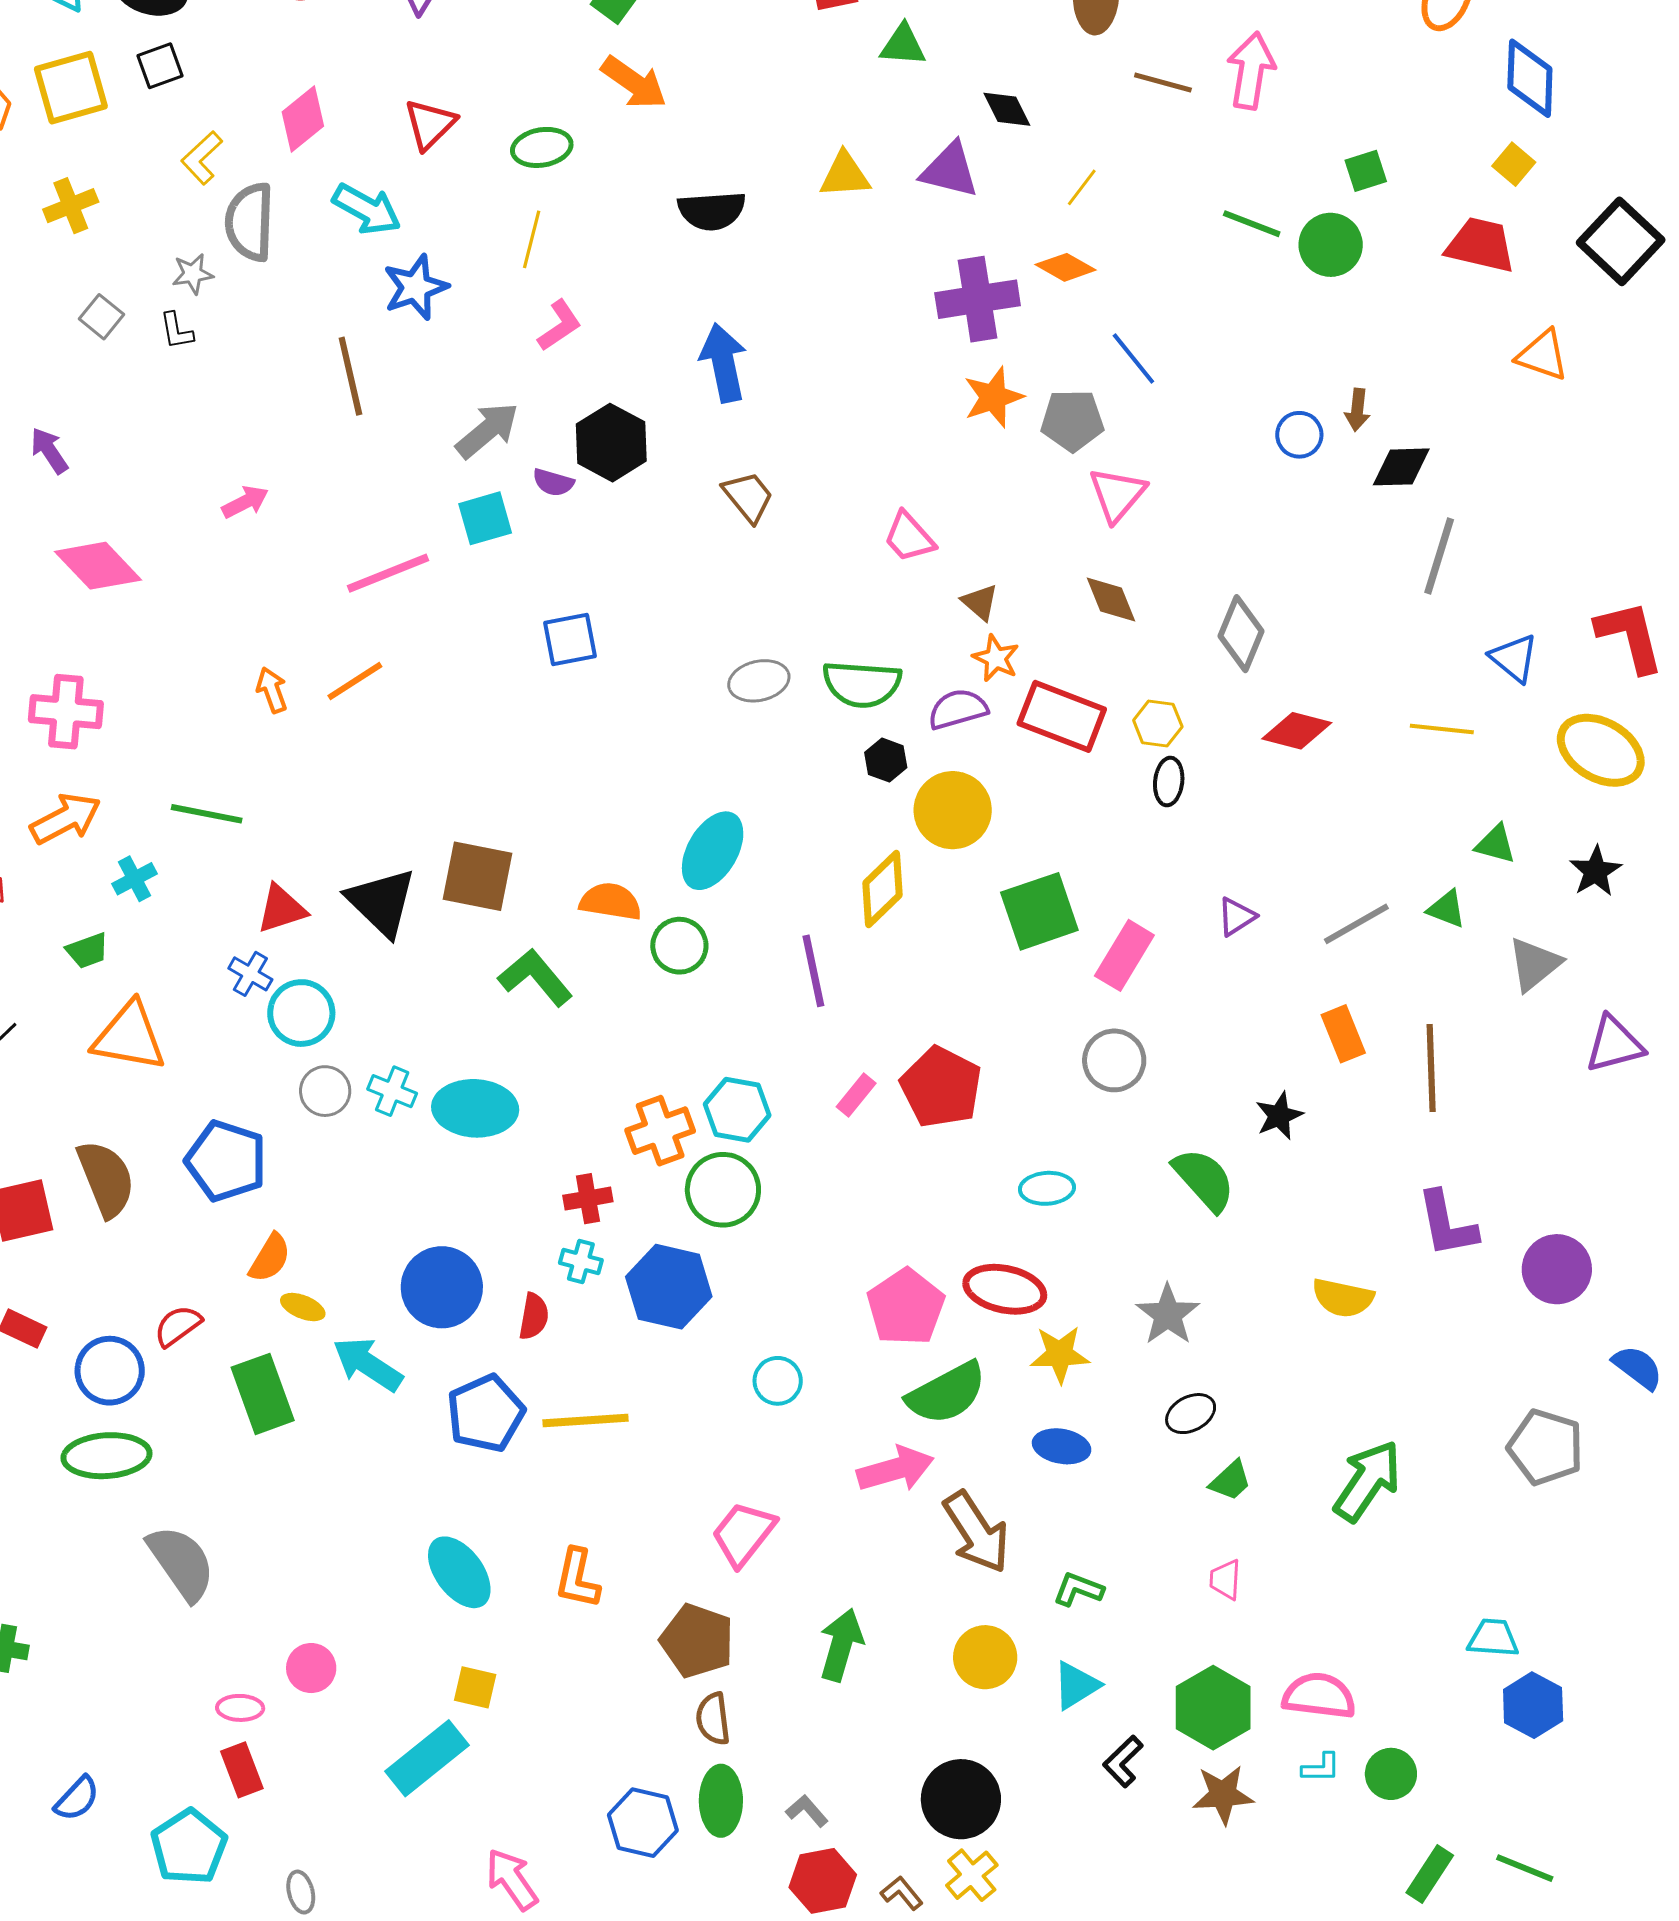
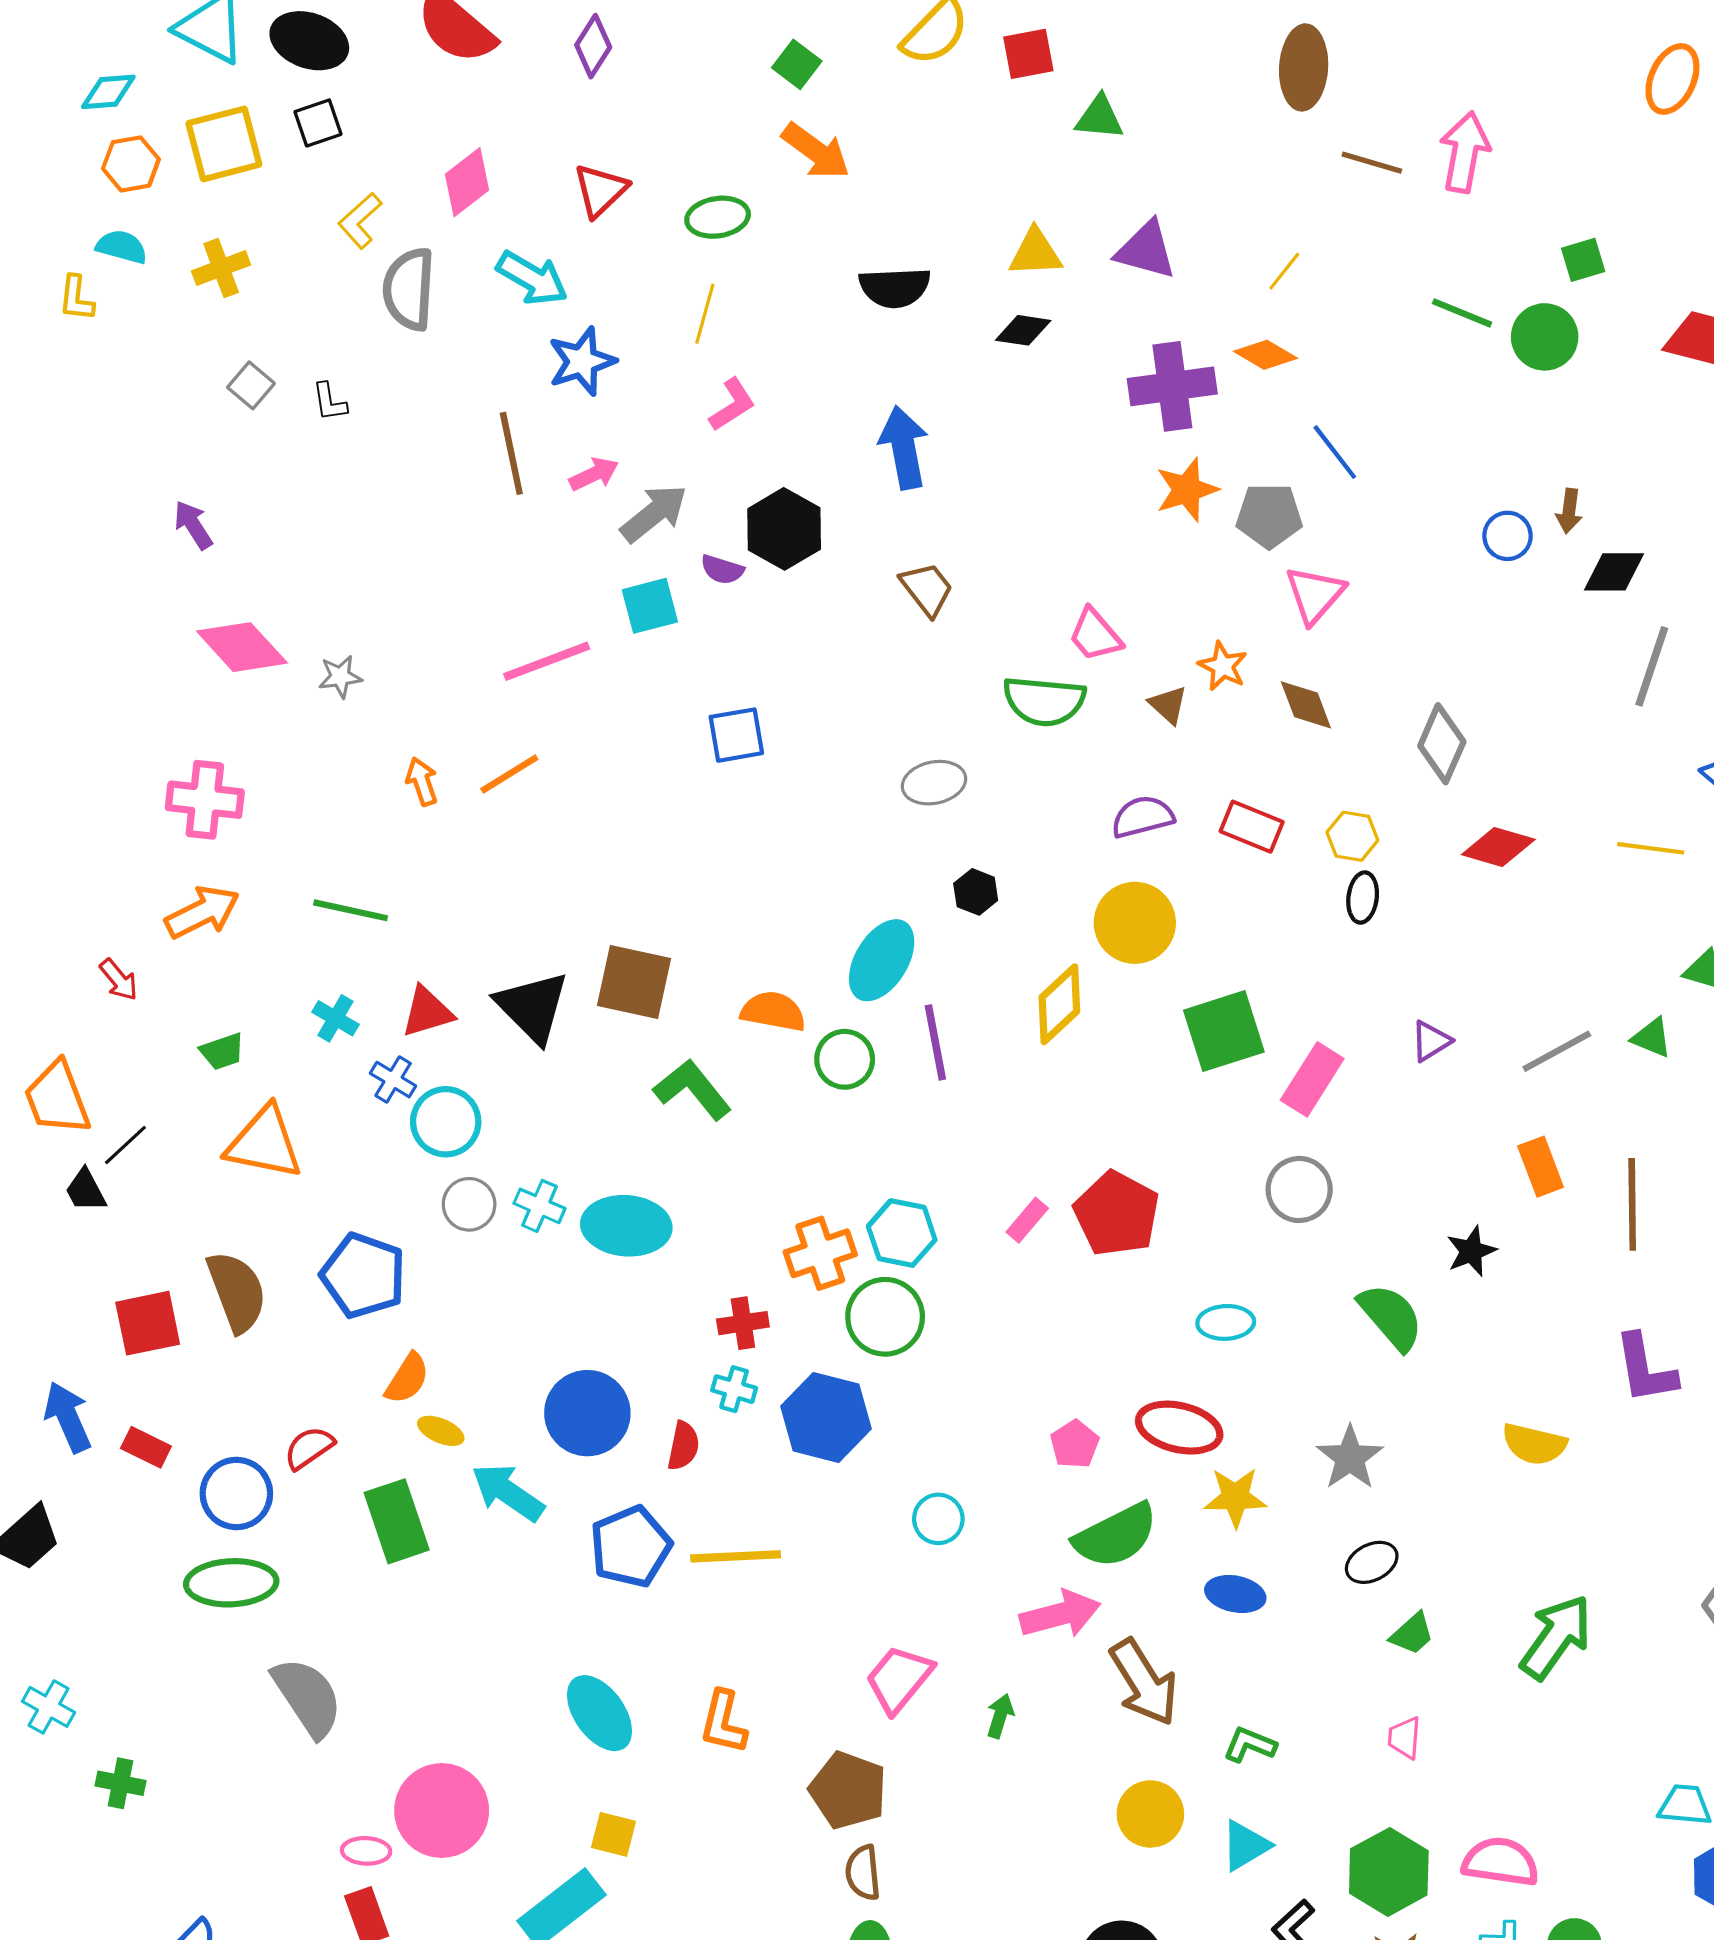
black diamond: (1007, 109) -> (1023, 330), moved, turned -56
gray star: (193, 274) -> (340, 677), moved
pink arrow: (245, 502) -> (594, 474), moved
orange star: (996, 658) -> (1223, 666), moved
green semicircle: (862, 684) -> (1044, 701), moved
red rectangle: (1062, 716) -> (1252, 827), size x0.7
black hexagon: (886, 760) -> (976, 892), moved
cyan cross: (135, 879) -> (336, 1018), moved, turned -33
purple line: (813, 971) -> (935, 1042), moved
pink pentagon: (906, 1307) -> (1075, 1444), size x0.6
green arrow: (841, 1645) -> (1000, 1716), moved, size x0.6
pink circle: (311, 1668) -> (442, 1811), size x1.8

